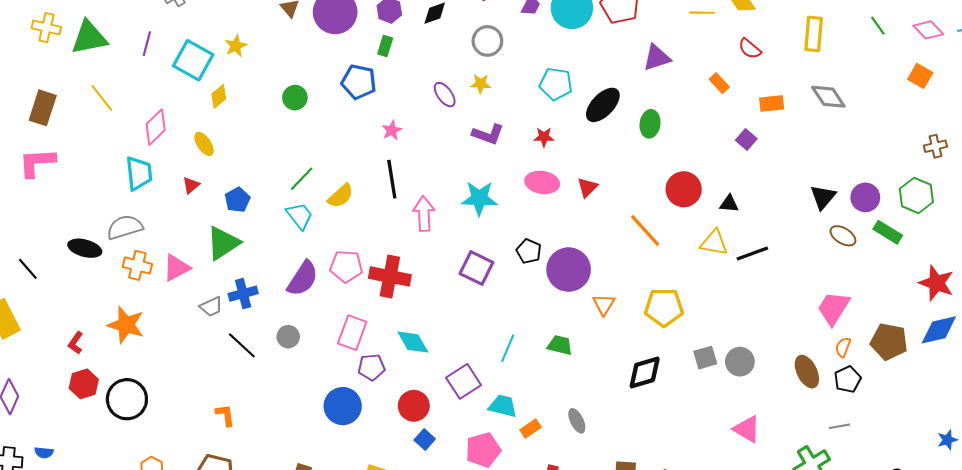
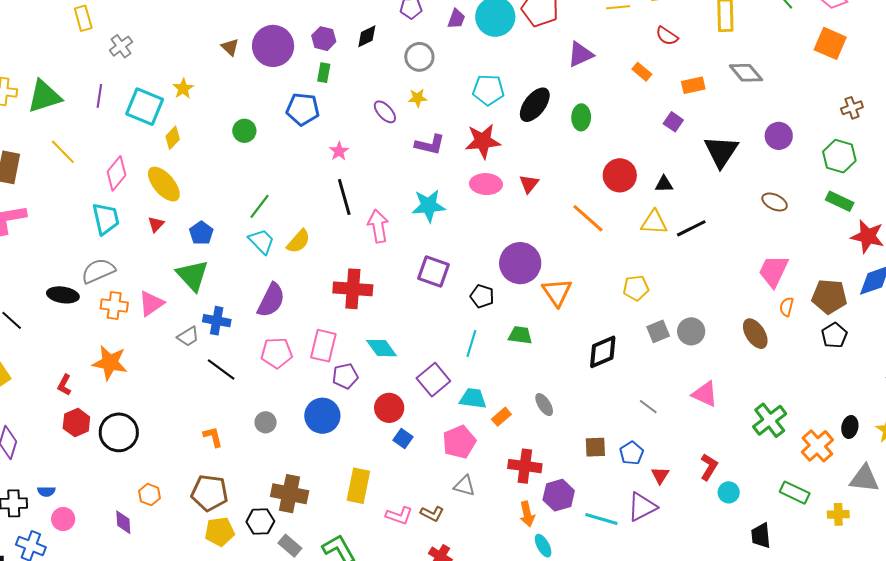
orange square: (920, 76) -> (830, 43), size x1.4
red star: (544, 137) -> (483, 141), size x1.8
yellow ellipse: (204, 144) -> (164, 184), size x1.6
yellow semicircle: (341, 196) -> (298, 241), moved
black triangle: (823, 197) -> (721, 151), moved, size x1.4
purple circle: (865, 197) -> (779, 136), moved
green rectangle: (888, 232) -> (840, 201), moved
green triangle: (223, 243) -> (192, 275), turned -33
black pentagon: (529, 251) -> (482, 296), moved
pink pentagon: (346, 266) -> (277, 353), moved
blue cross: (243, 294) -> (217, 321), turned 32
orange triangle: (604, 304) -> (557, 292), size x1.4
yellow pentagon: (664, 307) -> (636, 288), moved, size x0.7
gray circle: (288, 337) -> (266, 422), moved
black pentagon: (848, 379) -> (834, 335), moved
gray line: (839, 426) -> (648, 407), moved, turned 54

